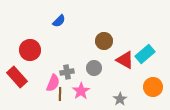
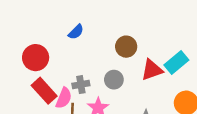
blue semicircle: (59, 21) -> (76, 32), moved
red triangle: (125, 60) -> (152, 70), turned -48
red rectangle: (17, 77) -> (44, 91), moved

